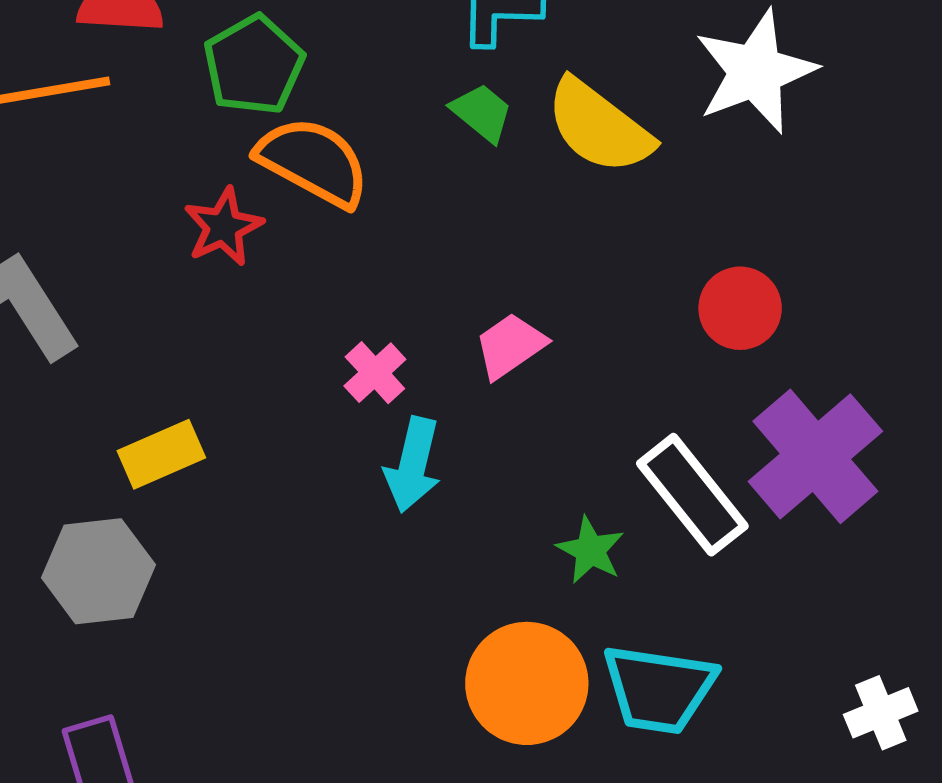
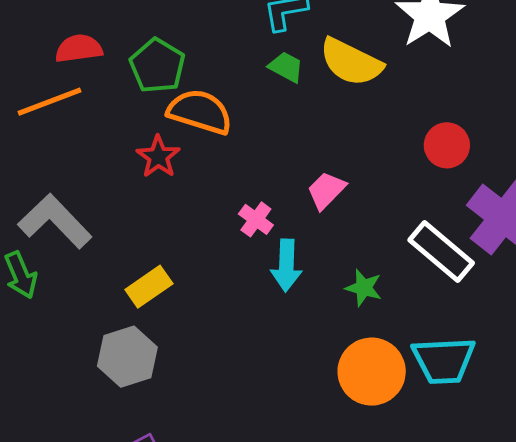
green star: (590, 550) -> (364, 288), moved

